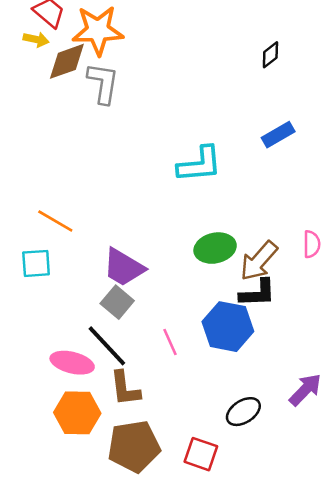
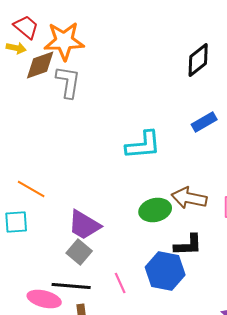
black diamond: (270, 55) -> (198, 60), size x1.6
brown arrow: (259, 261) -> (189, 198), moved, turned 60
black line: (107, 346) -> (71, 286), turned -42

